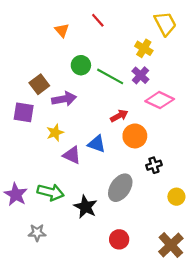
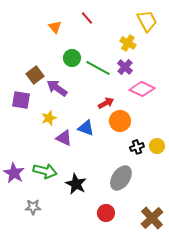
purple arrow: (64, 99) -> (57, 88), turned -135
gray ellipse: (120, 188) -> (121, 178), moved
yellow circle: (176, 197) -> (157, 146), moved

